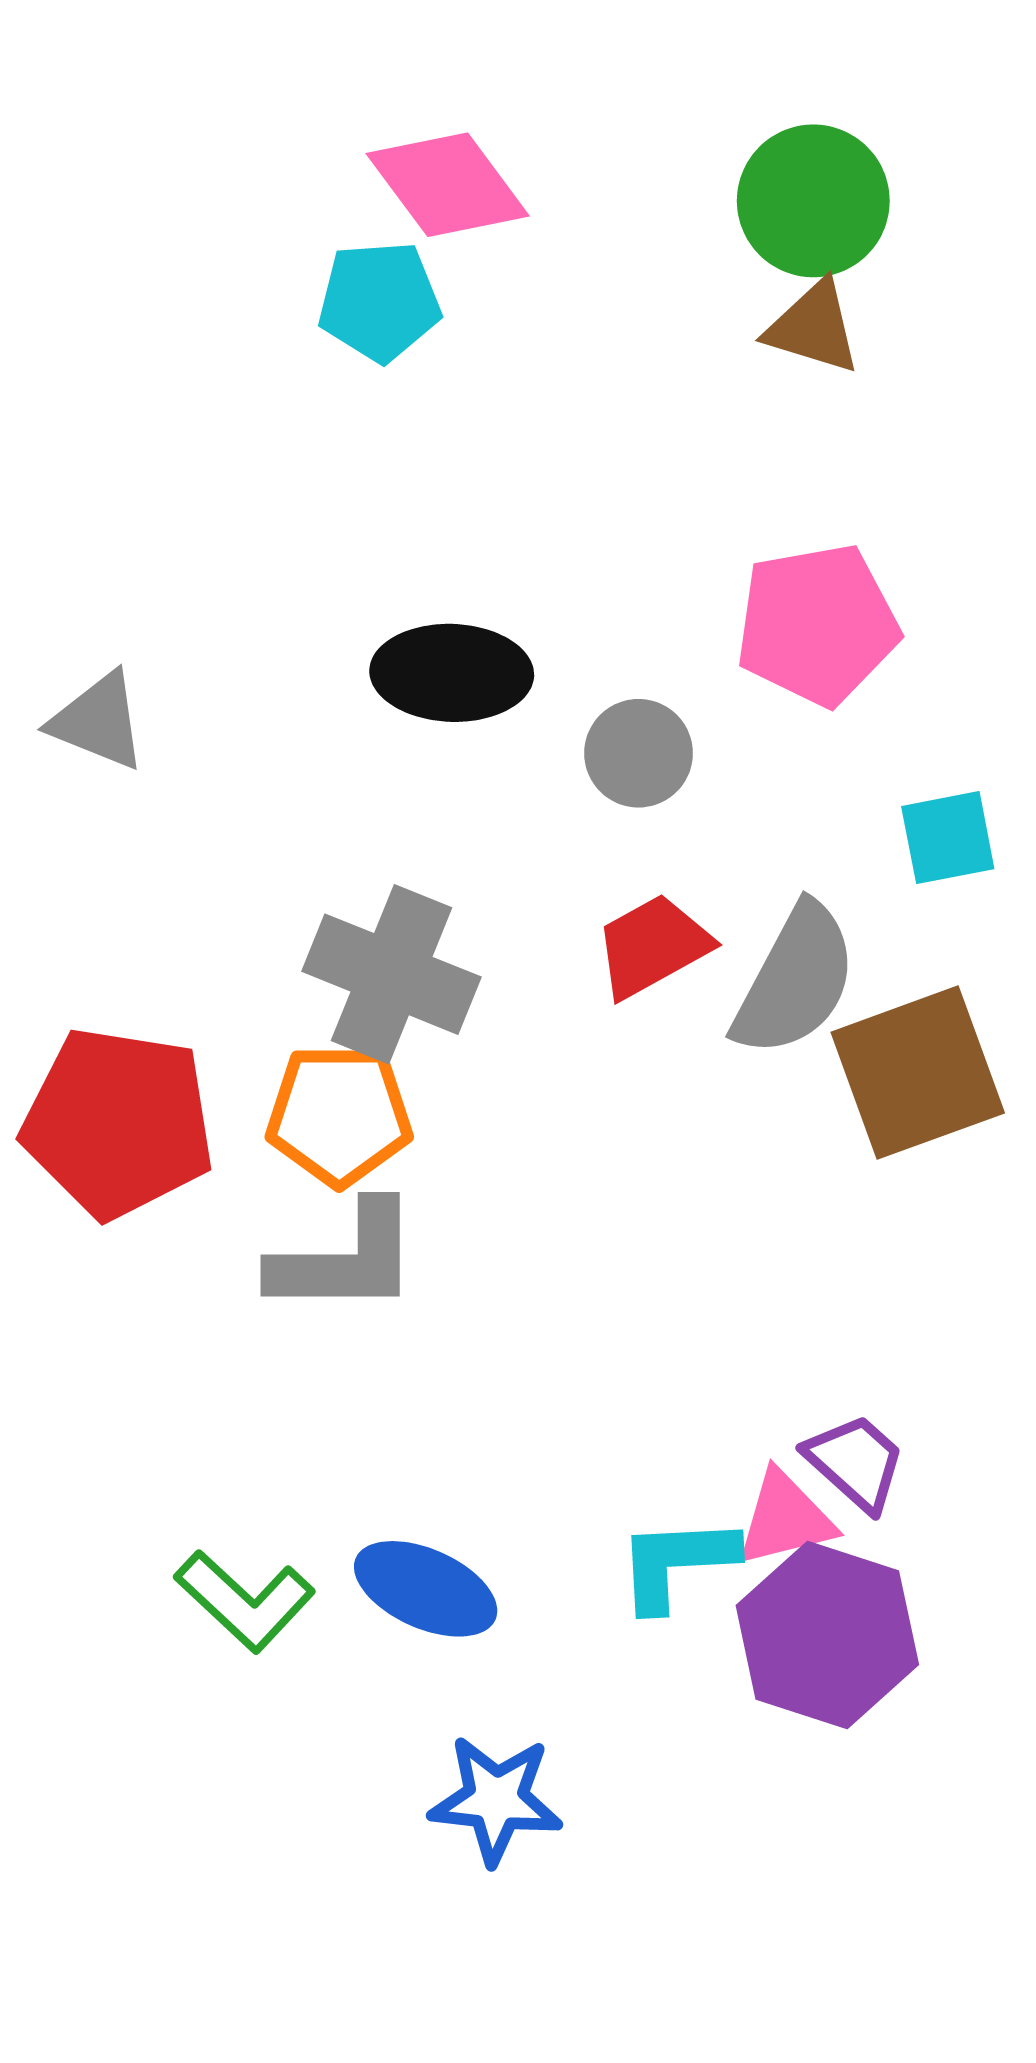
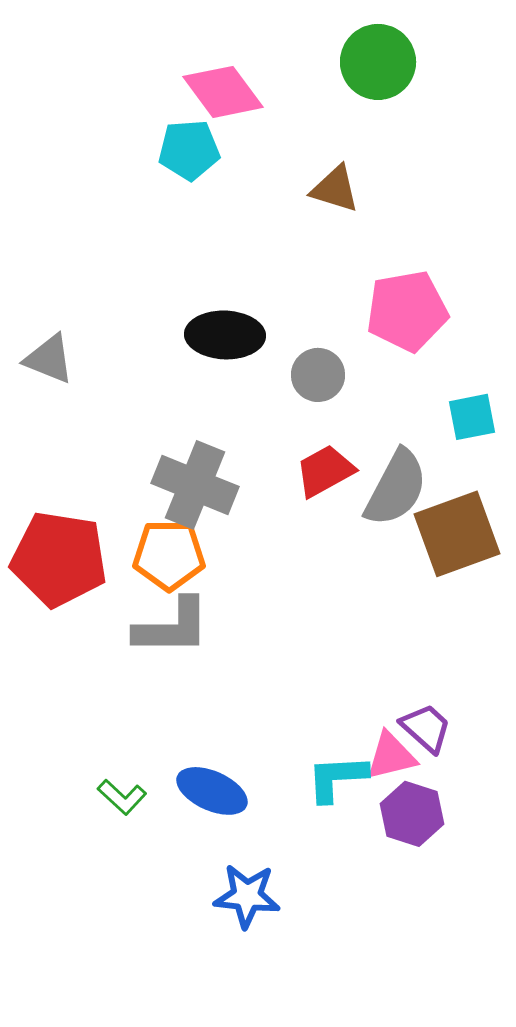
green circle: (813, 201) -> (378, 62), moved
brown triangle: (813, 327) -> (335, 189), moved
green L-shape: (245, 1601) -> (122, 797), size x0.7
purple hexagon: (827, 1635) -> (412, 814), size x0.7

